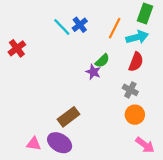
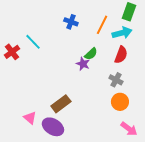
blue cross: (80, 25) -> (71, 22), turned -32
cyan line: (62, 27) -> (33, 42), moved
red cross: (17, 48) -> (12, 52), moved
pink triangle: (34, 144) -> (30, 118), moved, turned 32

